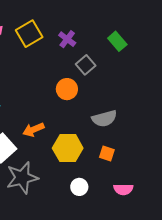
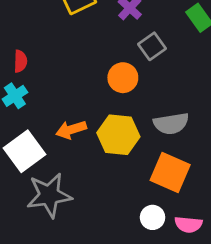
yellow hexagon: (68, 148) -> (118, 135), moved
orange square: (107, 154) -> (170, 173), size x1.8
white circle: (79, 187) -> (153, 217), moved

